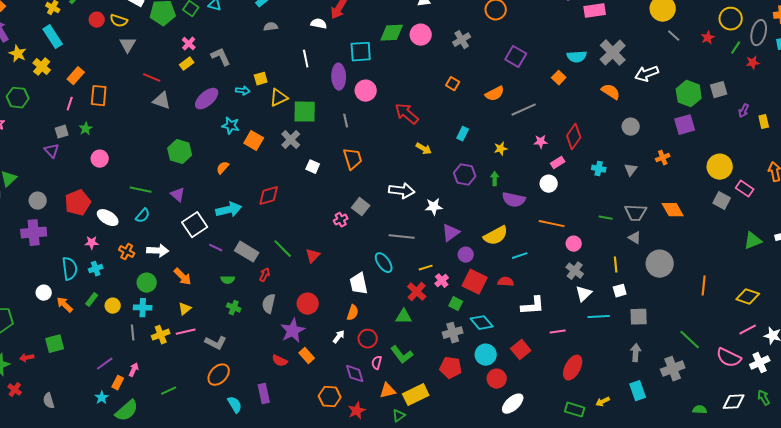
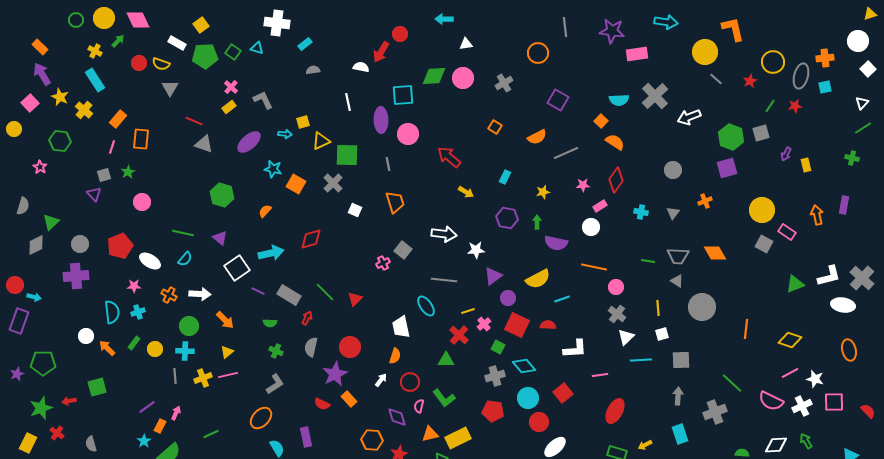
green line: (736, 48) -> (770, 106), moved
orange semicircle: (611, 92) -> (615, 142), moved
gray L-shape: (216, 343) -> (275, 384), moved, turned -60

